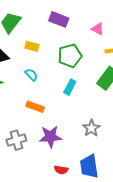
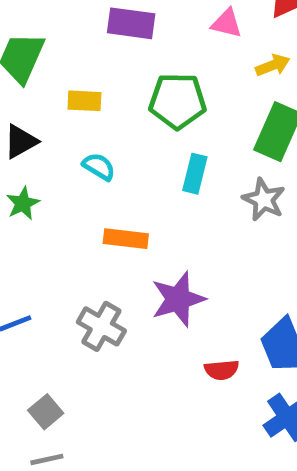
green pentagon: (70, 56) -> (178, 101), turned 30
gray star: (91, 128) -> (264, 200), moved
gray cross: (16, 140) -> (101, 326), turned -30

